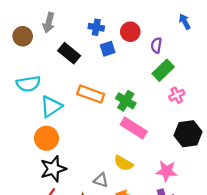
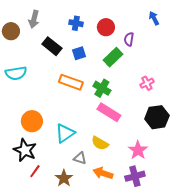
blue square: (108, 49) -> (79, 53), moved
green rectangle: (163, 70) -> (113, 57), moved
cyan triangle: (51, 106) -> (65, 133), moved
black star: (53, 169) -> (25, 150), moved, turned -30
pink star: (167, 171) -> (138, 150), turned 30

